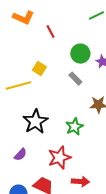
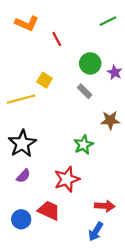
black star: (35, 122) -> (22, 144), moved
red arrow: (80, 182) -> (105, 206), moved

